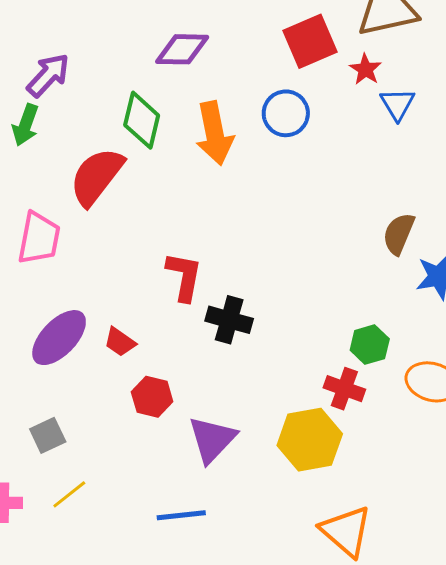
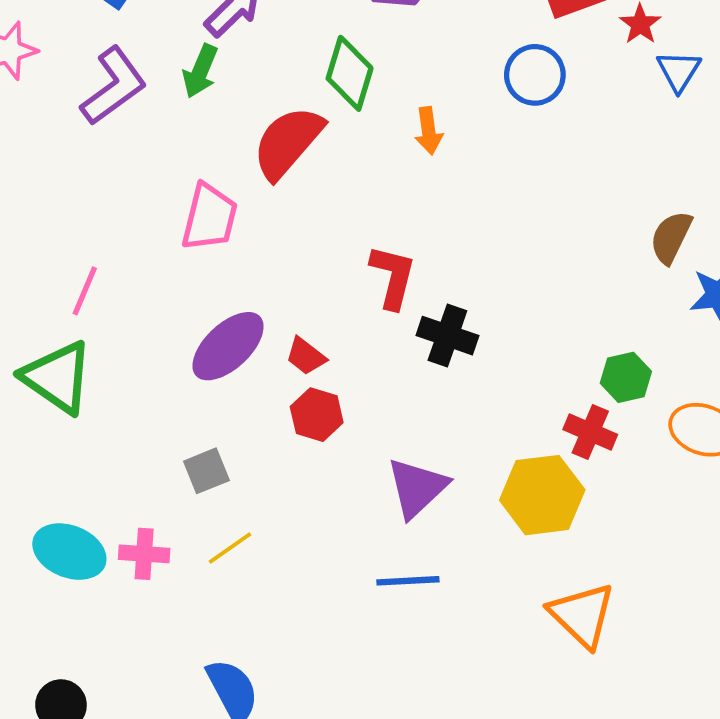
orange arrow: (215, 133) -> (429, 131), moved, size x0.6
red hexagon: (152, 397) -> (317, 415), moved
blue line: (181, 515) -> (408, 581), moved

